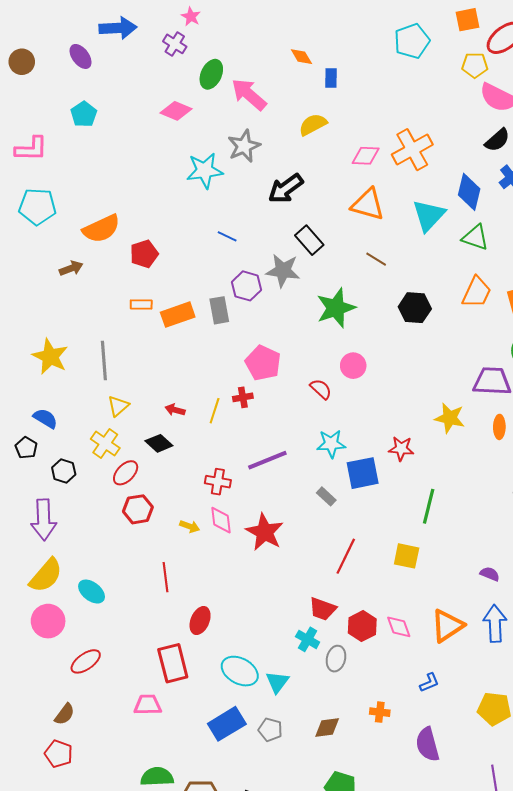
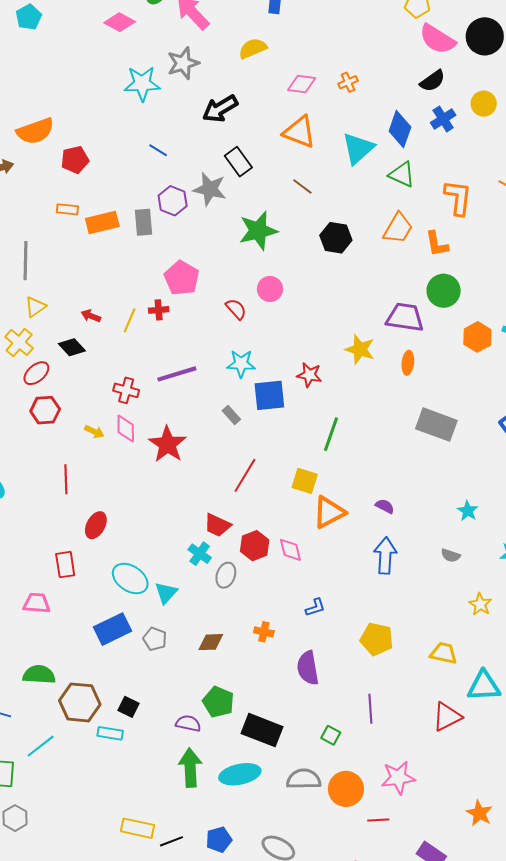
orange cross: (412, 150) -> (348, 82), size x0.5
orange triangle: (447, 626) -> (329, 512), moved
red rectangle: (173, 663) -> (65, 565), size x0.7

